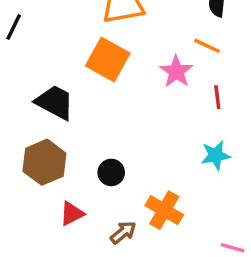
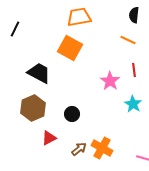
pink star: (176, 71) -> (110, 81), moved
cyan star: (216, 155) -> (133, 104), turned -30
orange cross: (164, 210) -> (102, 148), moved

